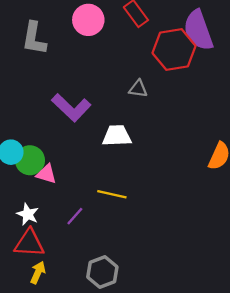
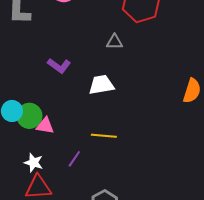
purple L-shape: (71, 108) -> (59, 66), size x0.7

